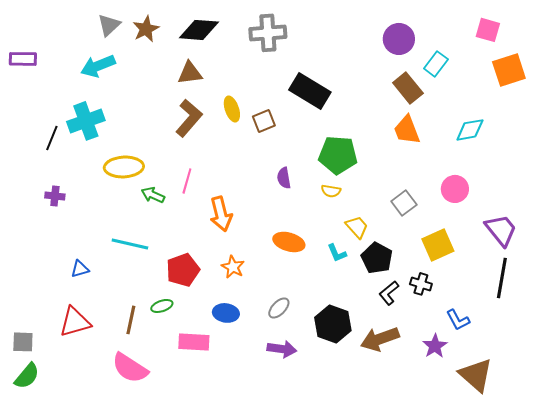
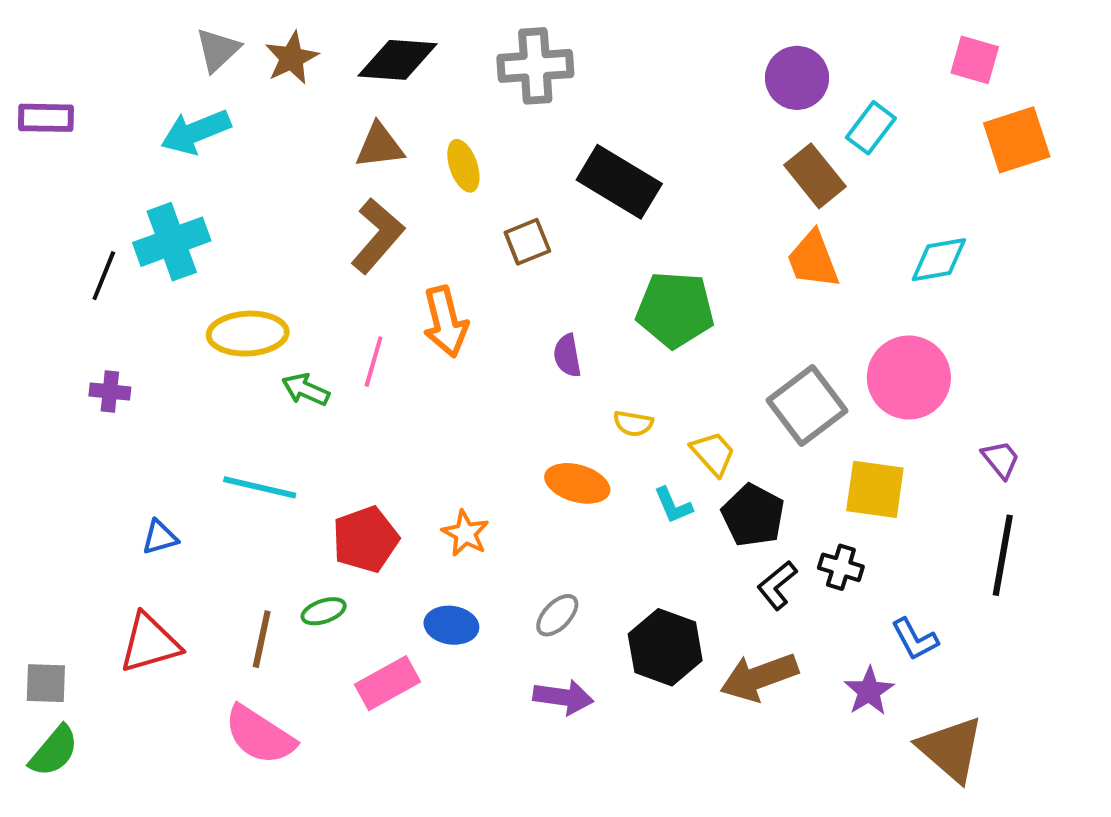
yellow ellipse: (232, 109) -> (463, 166), moved
pink circle: (455, 189) -> (909, 378), size x1.5
yellow semicircle: (331, 191) -> (633, 423), moved
gray square: (404, 203) -> (807, 405), size x1.5
orange arrow: (221, 214) -> (445, 322), moved
purple trapezoid: (501, 230) -> (1001, 459), size x0.6
yellow square: (438, 245) -> (875, 489), turned 32
pink rectangle: (194, 342) -> (388, 683), turned -32

